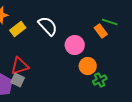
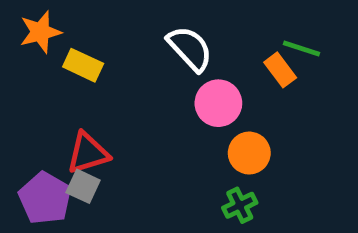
white semicircle: (48, 26) -> (190, 49), moved
yellow rectangle: (18, 29) -> (83, 65), turned 63
green cross: (100, 80) -> (240, 205), moved

